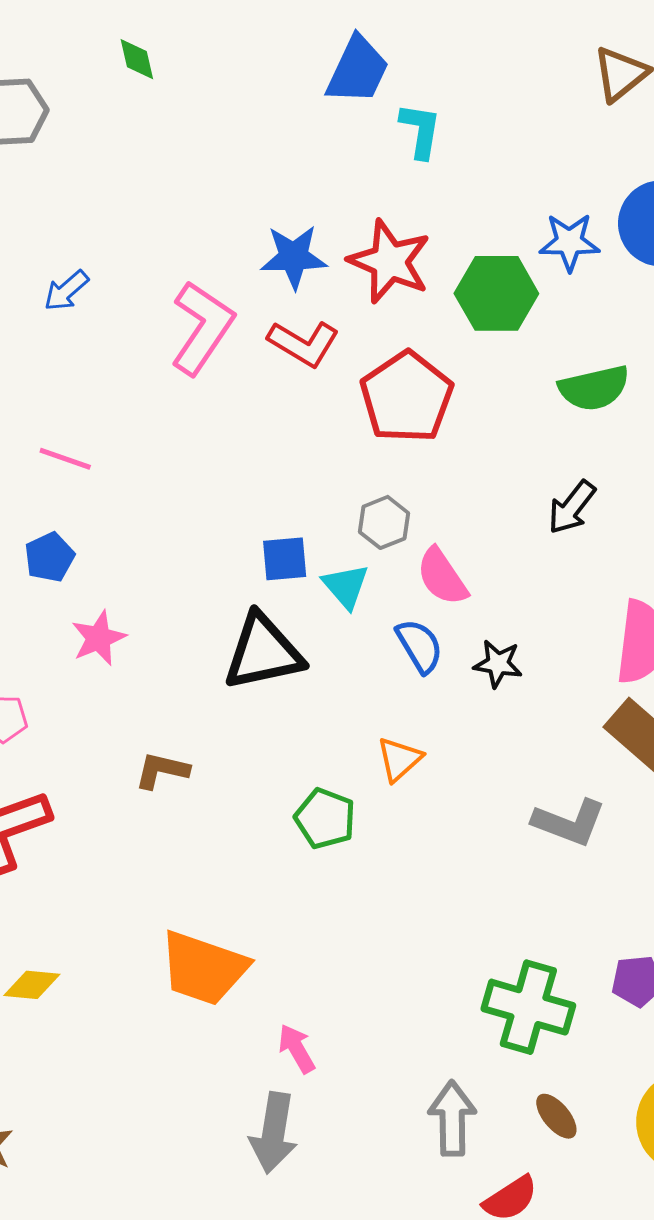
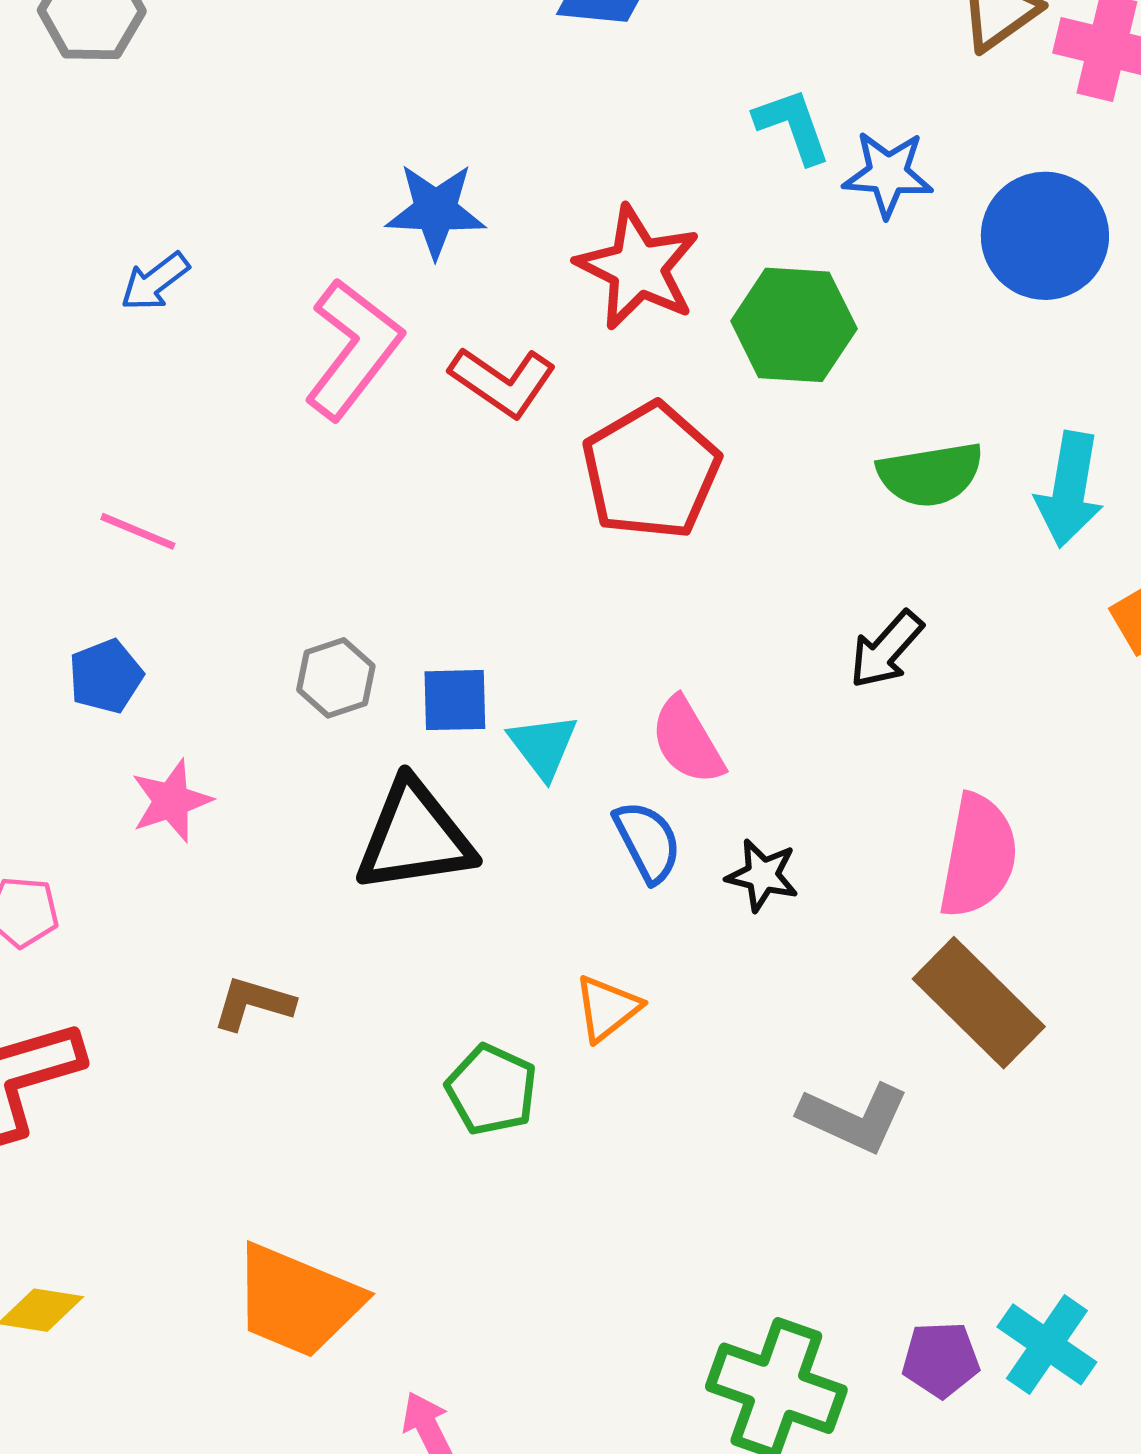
cyan L-shape: (420, 131) -> (792, 126), moved, turned -32
blue star: (569, 242) -> (888, 174), moved
blue star: (294, 257) -> (436, 210), moved
gray hexagon: (384, 522) -> (336, 678), moved

